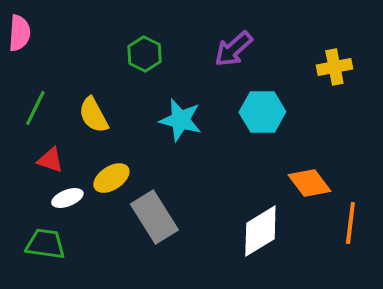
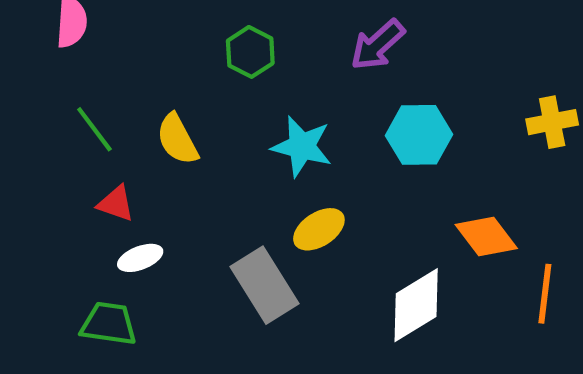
yellow cross: (334, 67) -> (552, 122), moved
green line: (35, 108) -> (94, 129), turned -63
yellow ellipse: (111, 178) -> (319, 229), moved

